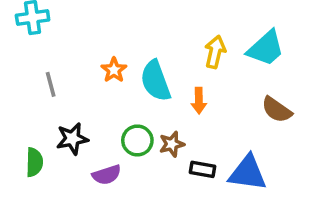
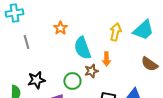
orange star: (114, 70) -> (60, 28), moved
gray line: (51, 84) -> (26, 42), moved
brown star: (172, 144) -> (91, 71), moved

